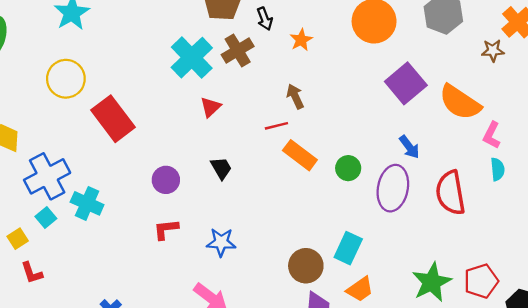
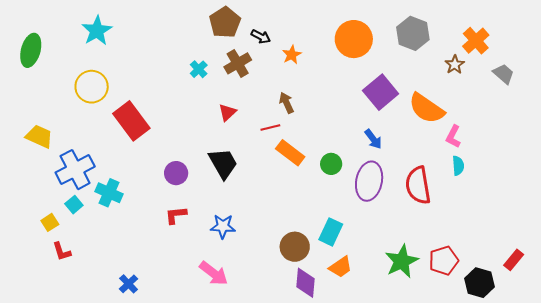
black arrow: (265, 19) -> (261, 37), turned -42
brown star: (493, 51) -> (455, 65), turned -30
cyan cross: (192, 58) -> (199, 69), size x0.5
red triangle: (211, 107) -> (227, 112), moved
blue arrow: (409, 147) -> (373, 139), moved
black trapezoid: (221, 168) -> (223, 163), size x1.6

